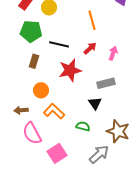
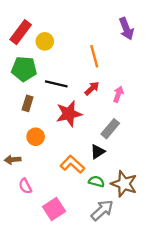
gray rectangle: (106, 83) -> (110, 129), turned -36
black triangle: (95, 103) -> (98, 152), turned 32
orange L-shape: (54, 111) -> (72, 164), moved
green semicircle: (83, 126) -> (96, 182), moved
pink semicircle: (32, 133) -> (25, 186), size x0.6

